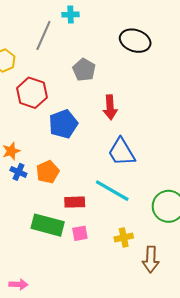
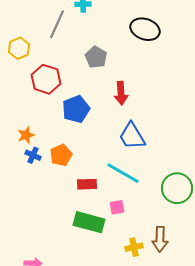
green rectangle: (48, 225) -> (89, 222), moved
pink square: (80, 233) -> (117, 207), moved
yellow cross: (124, 238) -> (134, 247), moved

